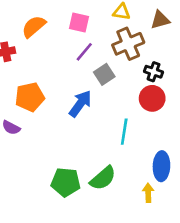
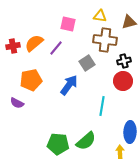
orange semicircle: (34, 26) -> (34, 43), moved
brown cross: (128, 44) -> (105, 40), turned 30
purple line: (84, 52) -> (56, 48), moved
black cross: (153, 72) -> (124, 61), turned -32

